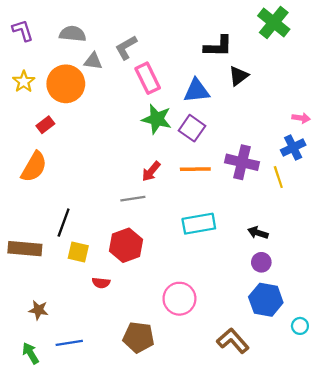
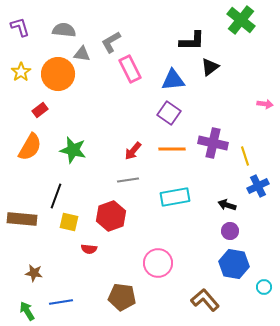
green star: (157, 119) -> (73, 150), moved
blue cross: (293, 147) -> (258, 186), moved
gray line: (133, 199) -> (128, 180), moved

